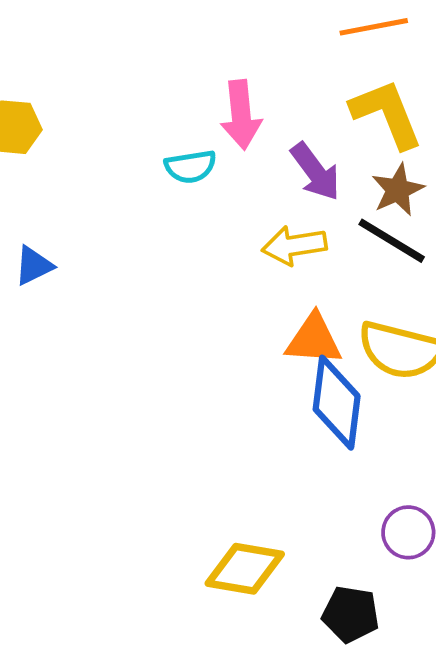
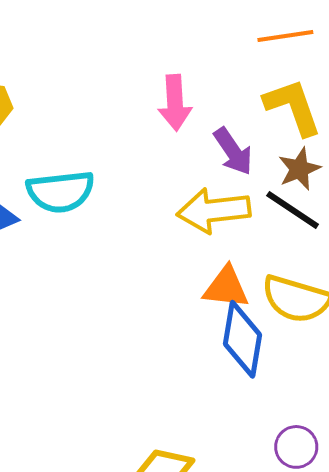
cyan semicircle: (190, 167) -> (60, 192), moved, size x1.6
yellow arrow: (294, 245) -> (214, 211), size x1.4

